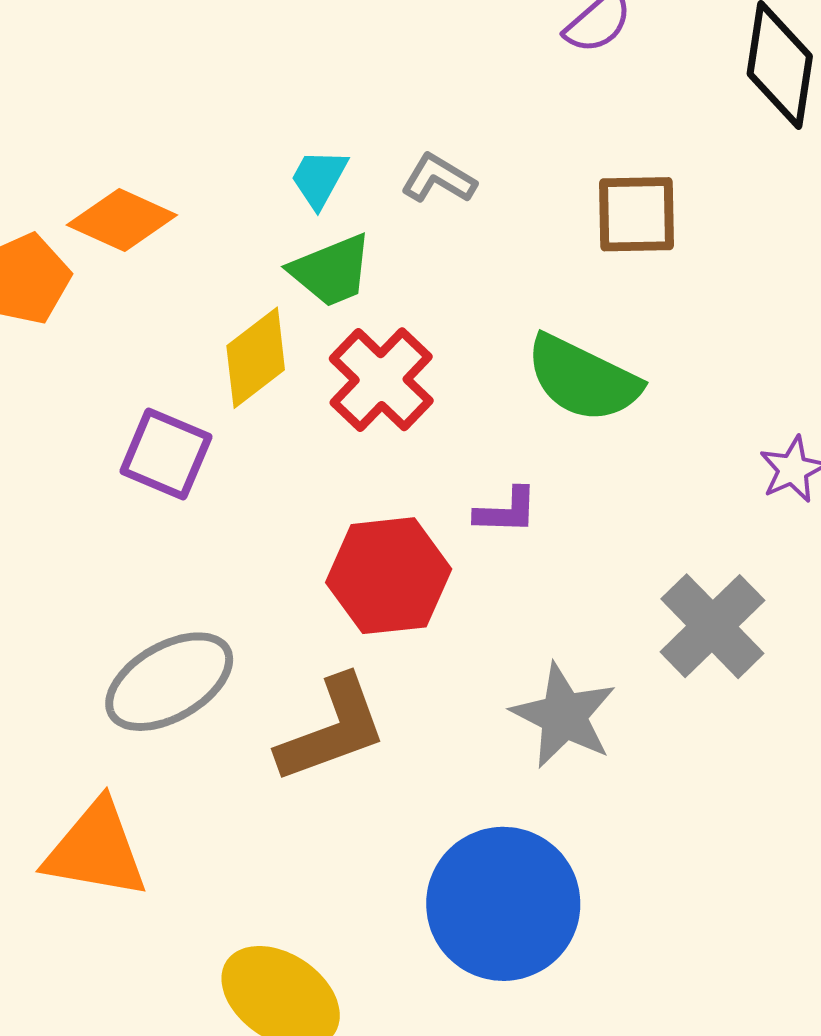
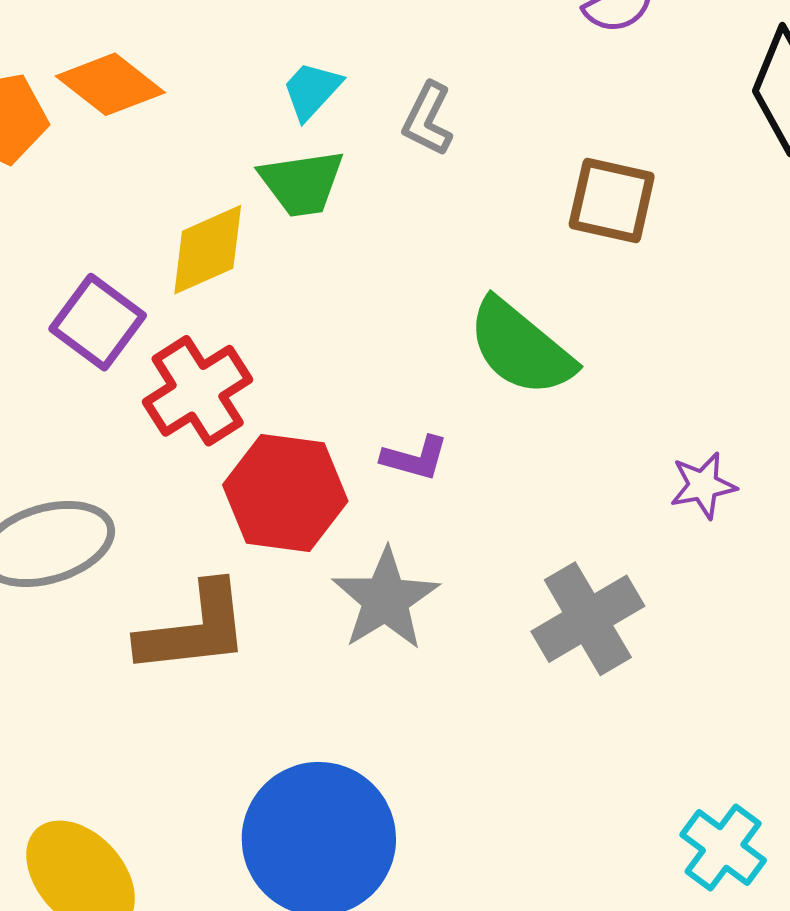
gray L-shape: (439, 179) -> (428, 119), turned -108
red cross: (381, 380) -> (198, 391), moved
gray star: (564, 716) -> (385, 599), moved

